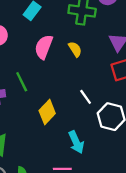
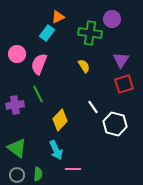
pink semicircle: (44, 47) -> (39, 64), moved
cyan arrow: (76, 142) -> (56, 150), moved

